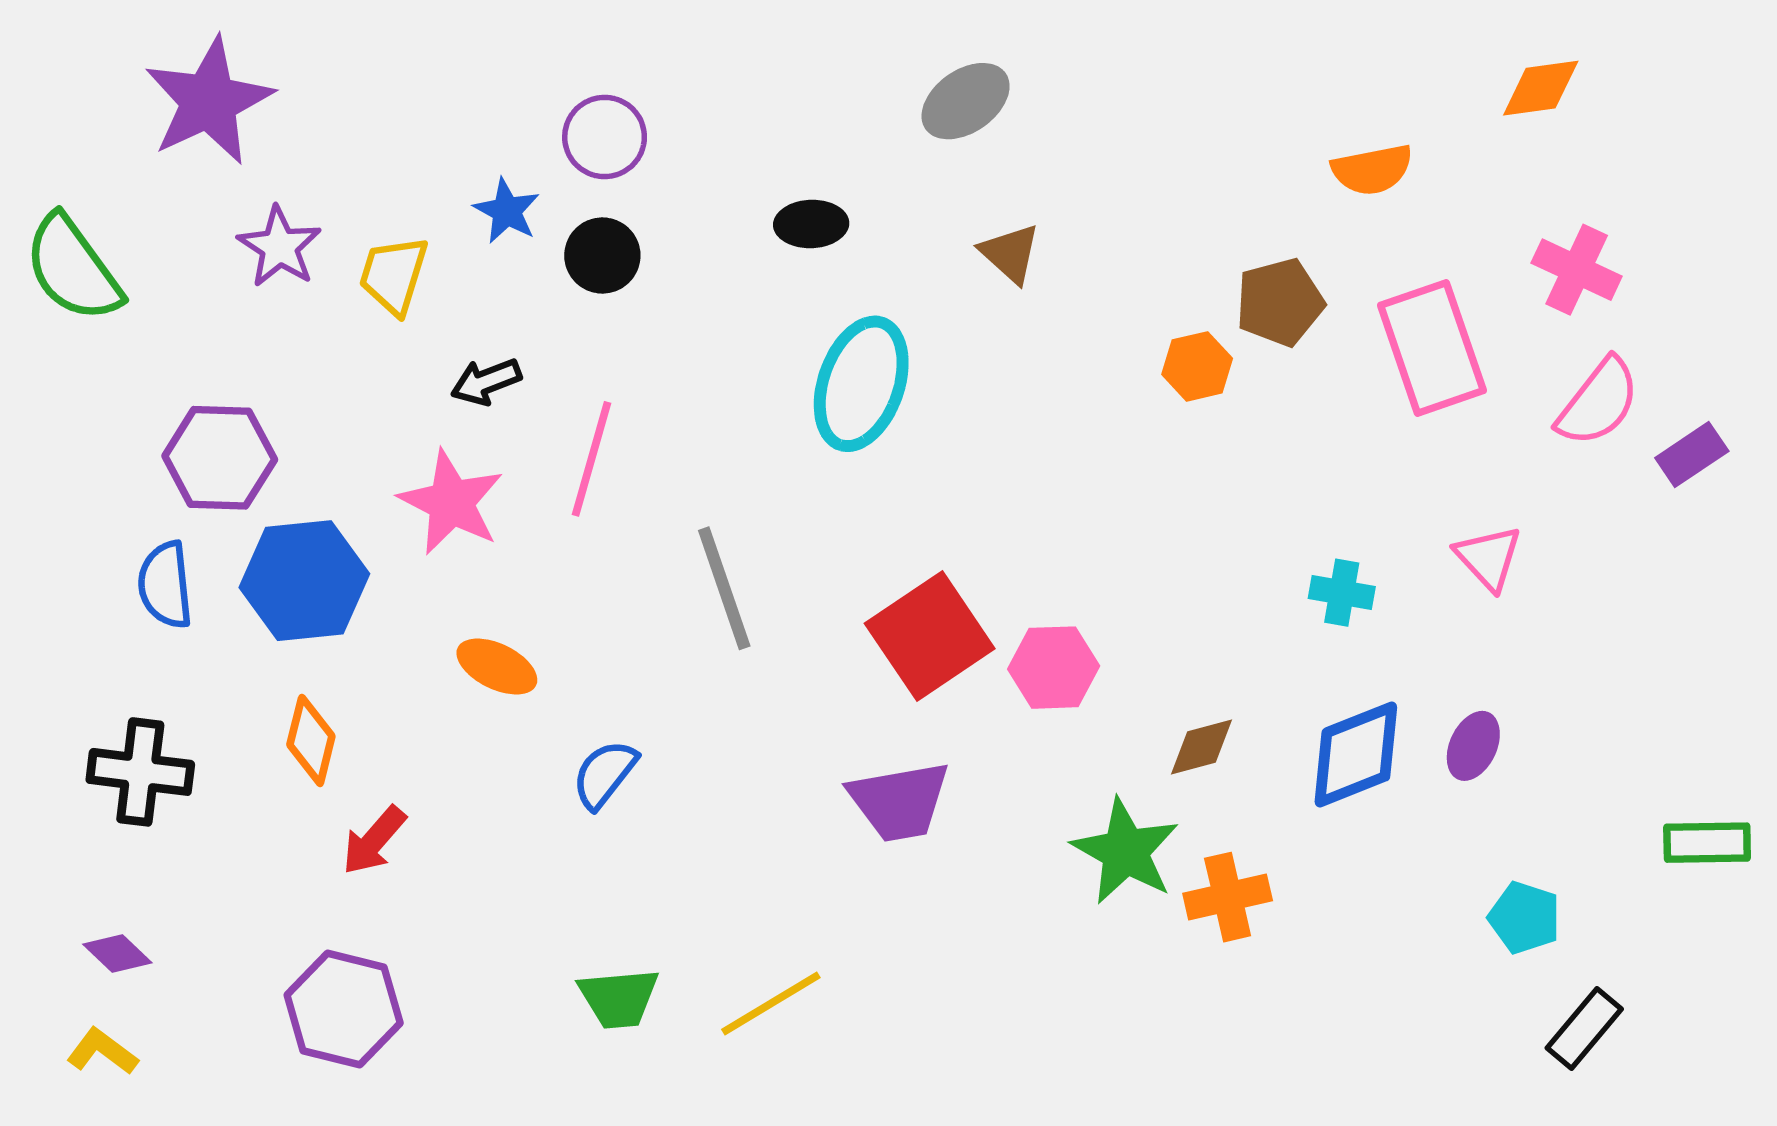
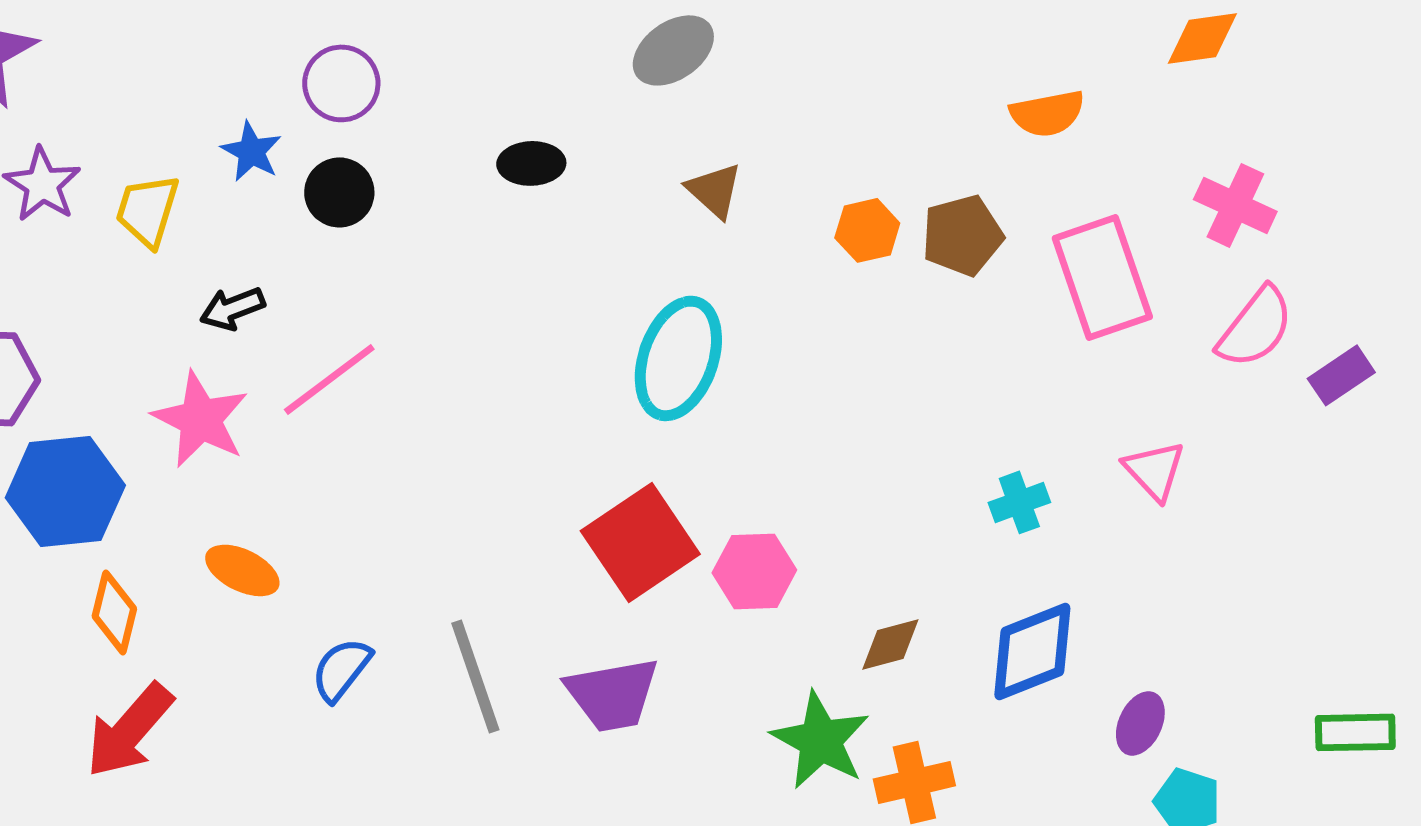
orange hexagon: (1197, 366) -> (867, 230), moved
cyan ellipse: (861, 384) -> (678, 358), moved
pink line: (591, 459) -> (329, 379), turned 37
gray line: (724, 588) -> (475, 676), moved
cyan cross: (1342, 593) -> (1019, 502), turned -30
orange diamond: (311, 740) -> (114, 612), moved
purple ellipse: (1473, 746) -> (1140, 723), moved
red arrow: (374, 840) -> (129, 730), size x1.5

